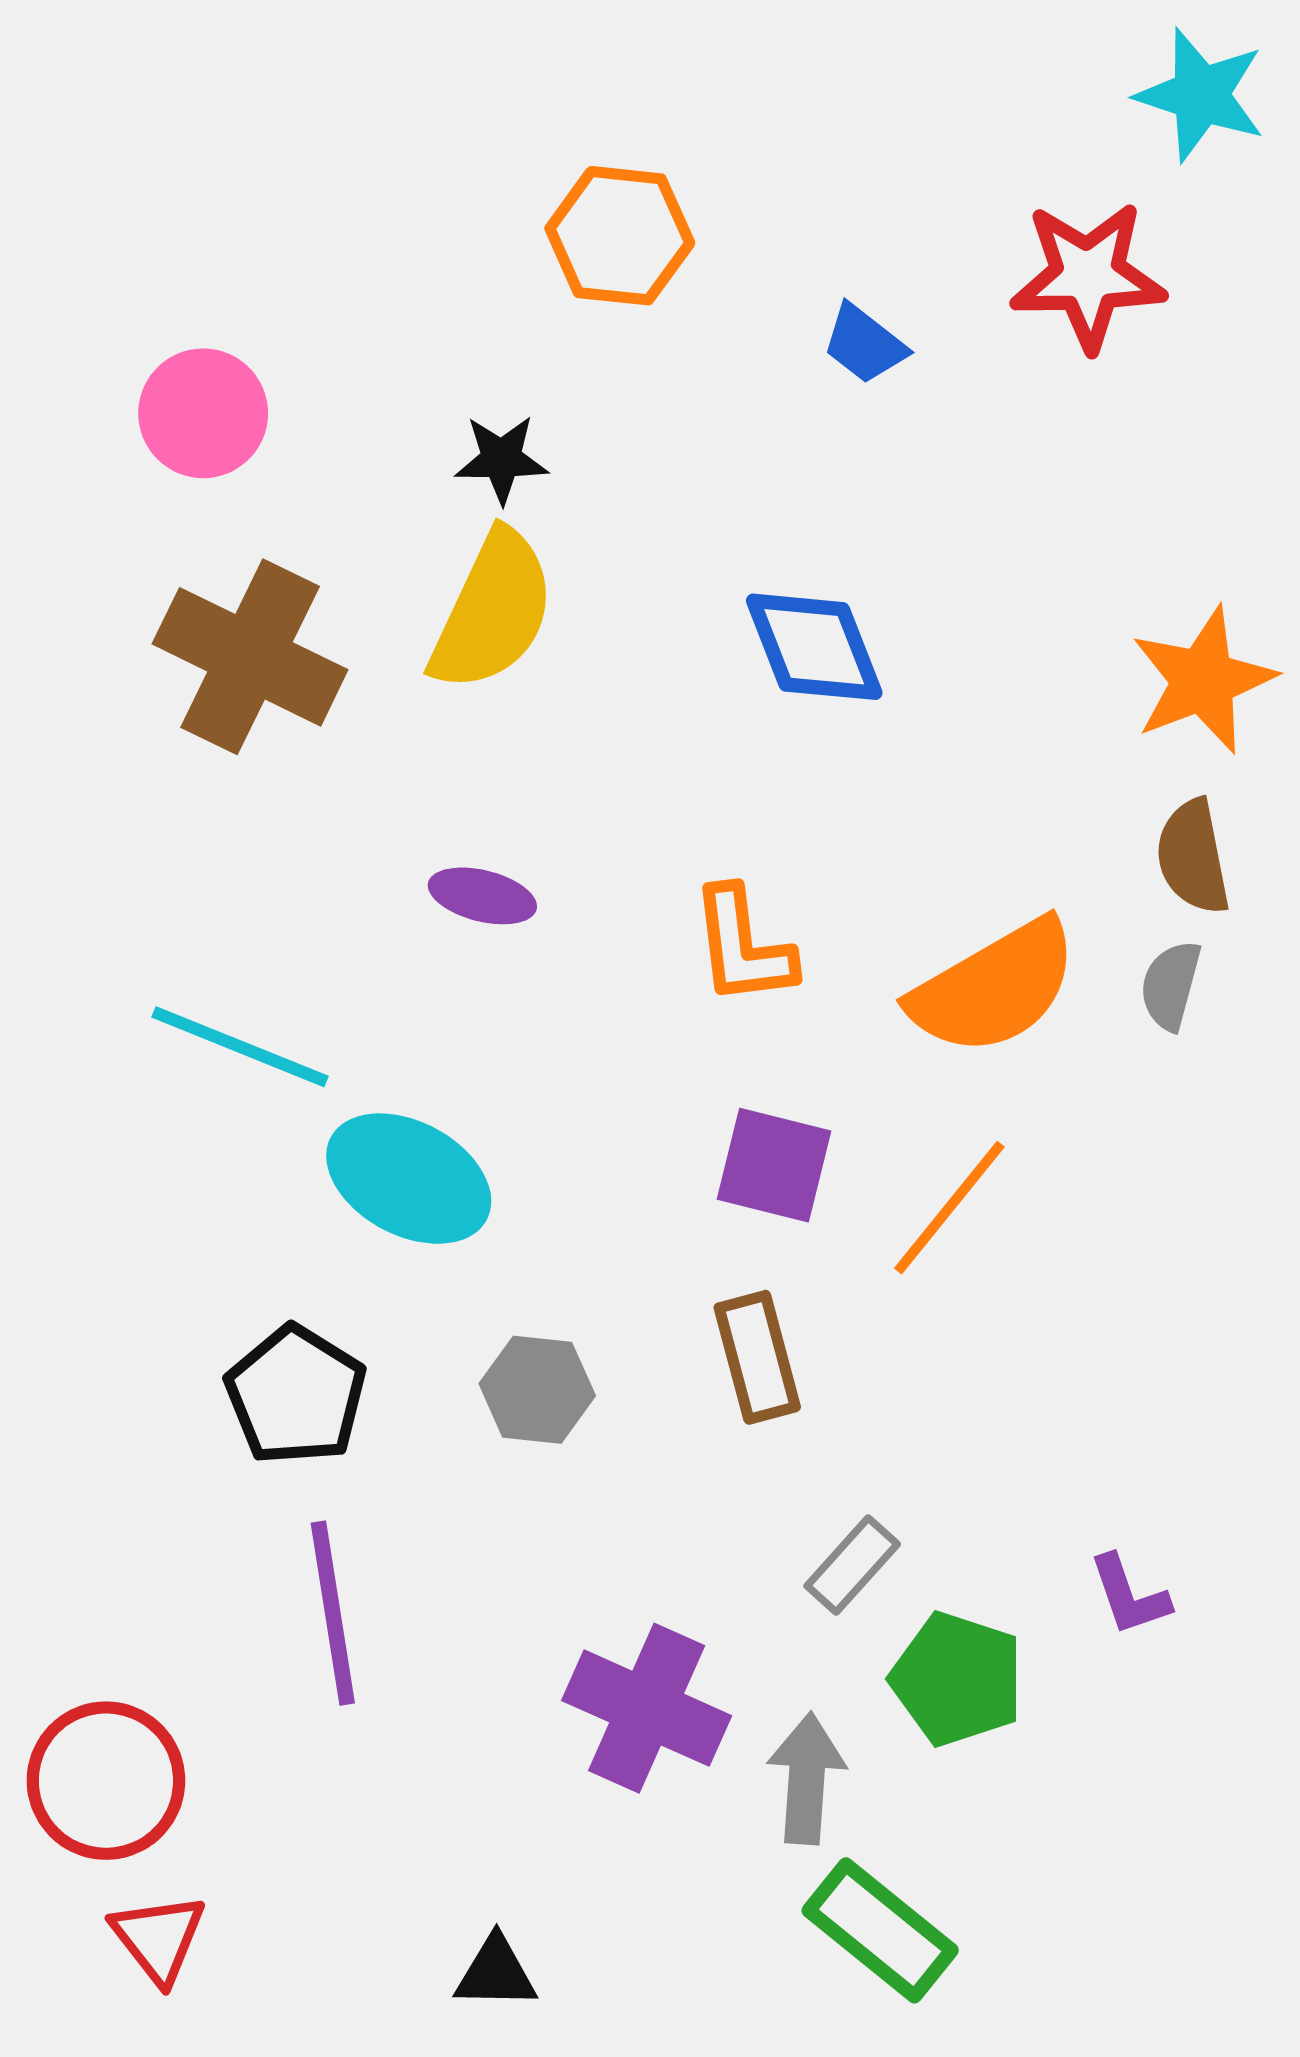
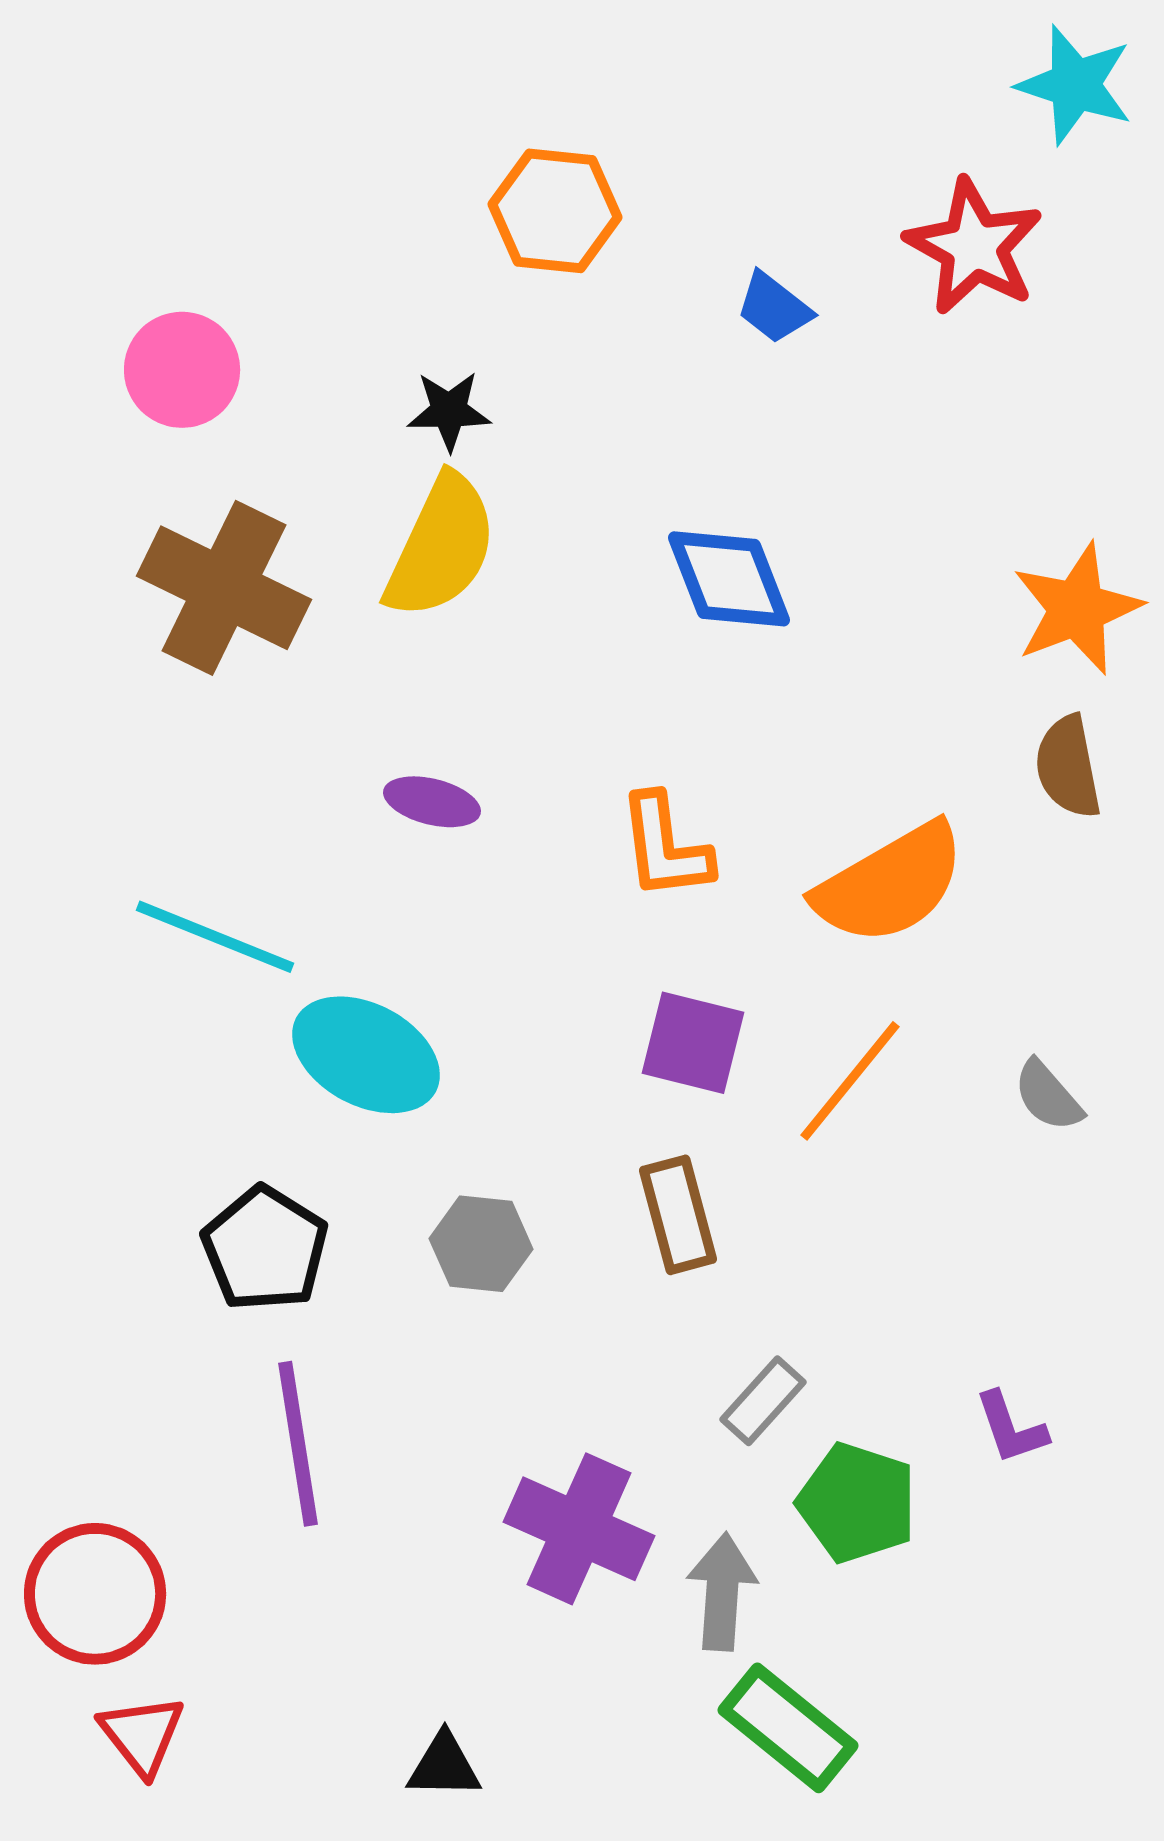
red star: (1088, 276) -> (974, 247), turned 30
gray semicircle: (1171, 985) -> (1048, 1096), moved, turned -56

